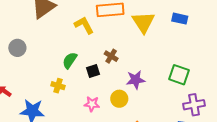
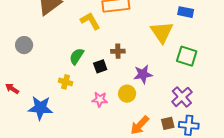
yellow triangle: (143, 22) -> (162, 32), moved
brown cross: (111, 56) -> (118, 51), turned -32
green square: (179, 75) -> (187, 56), moved
purple cross: (194, 105) -> (182, 97), moved, turned -30

